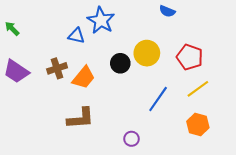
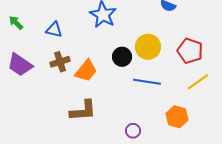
blue triangle: (76, 36) -> (54, 30), moved
blue line: (158, 99) -> (147, 82), moved, turned 64
orange hexagon: (198, 125) -> (177, 117), moved

